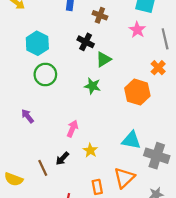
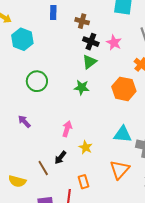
pink star: (137, 30) -> (114, 43), moved
black cross: (86, 42) -> (91, 42), moved
cyan hexagon: (37, 43) -> (22, 39), moved
orange rectangle: (97, 187) -> (84, 182), moved

